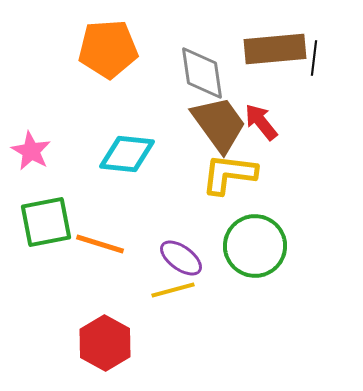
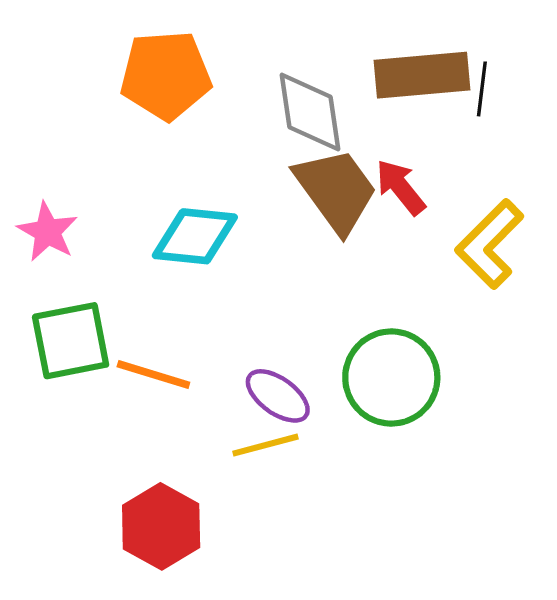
yellow L-shape: (229, 174) -> (490, 244), moved, turned -52

